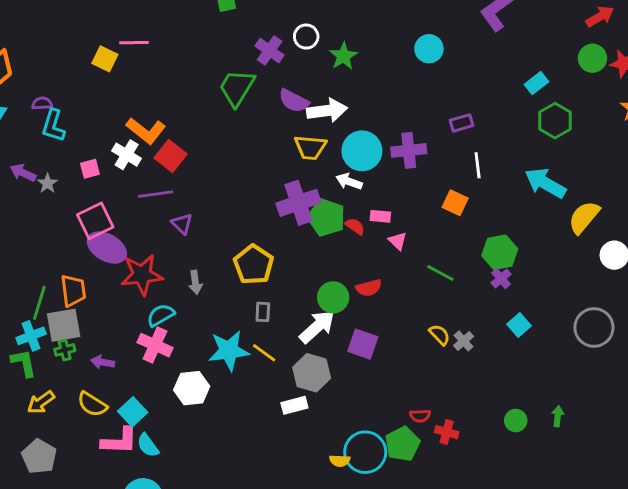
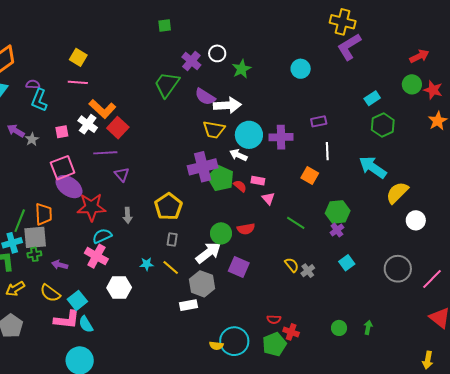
pink line: (134, 43) -> (78, 82), moved
cyan star: (229, 351) -> (147, 264), size x0.5
green pentagon: (402, 444) -> (274, 344), moved

